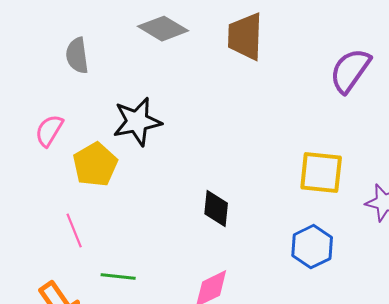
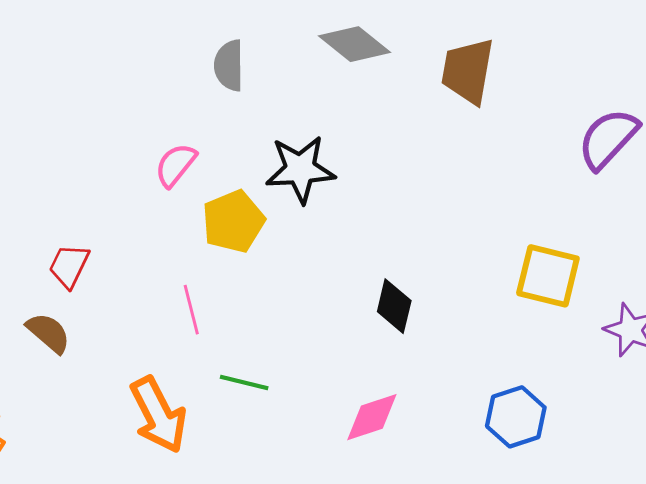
blue hexagon: (312, 247) -> (516, 417), moved

